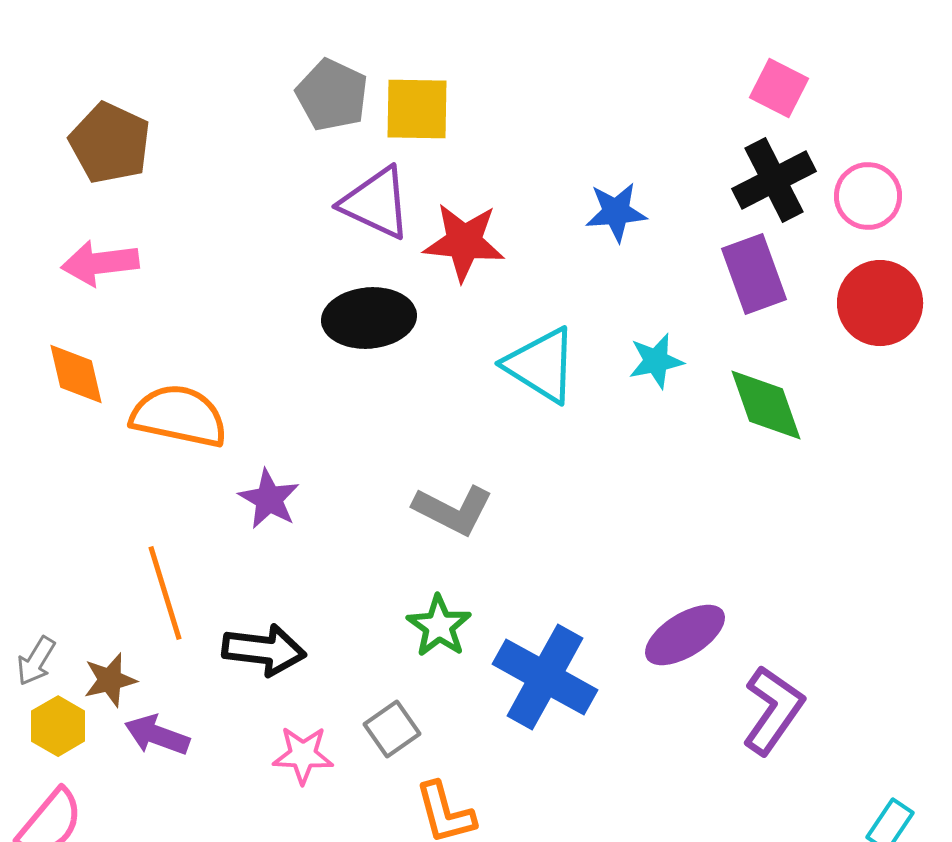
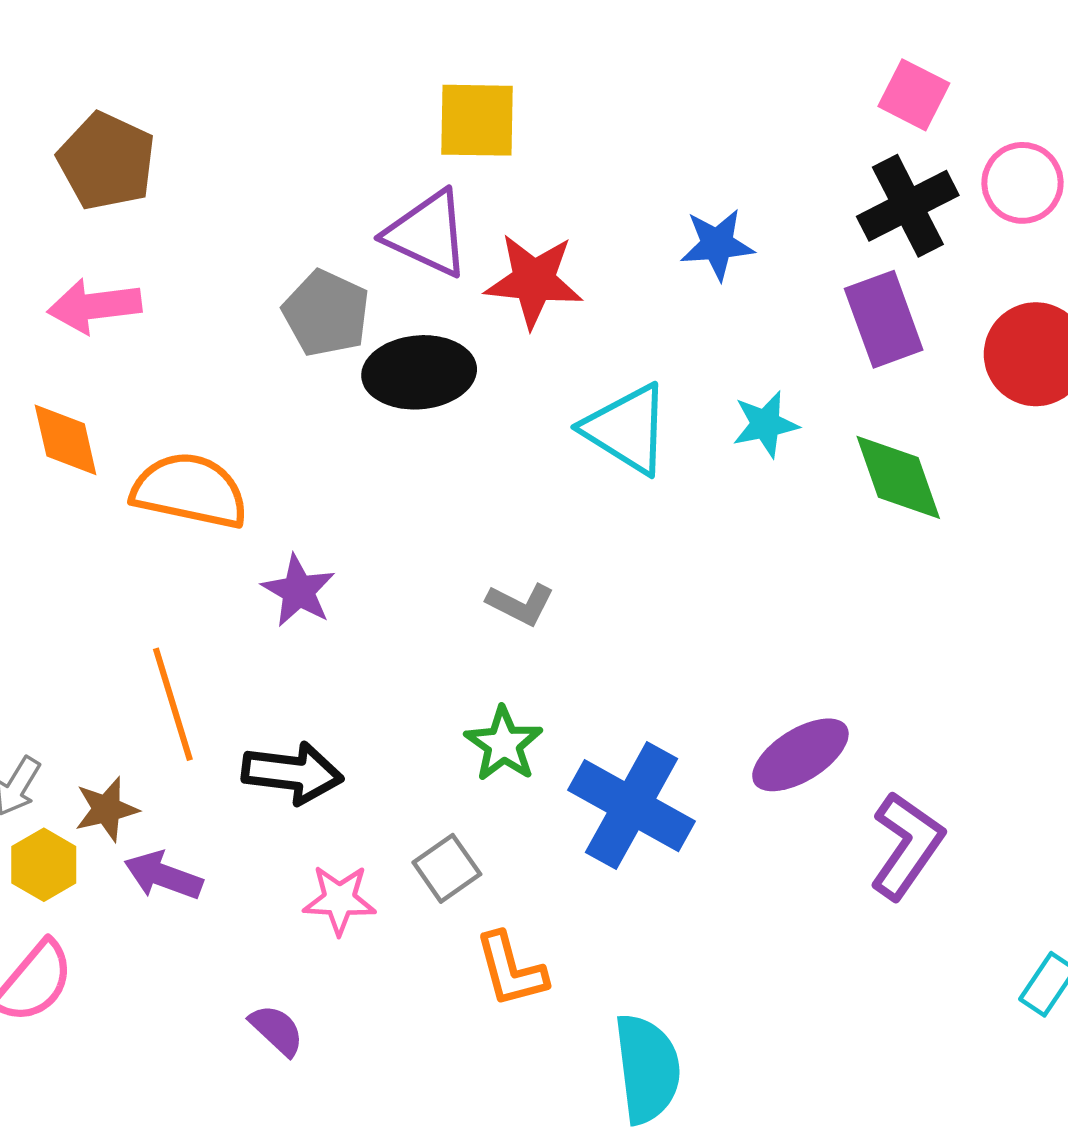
gray pentagon: (332, 95) -> (326, 313), moved
pink circle: (868, 196) -> (1023, 183), moved
gray L-shape: (453, 510) -> (520, 604), size x0.7

